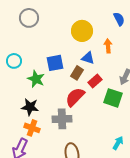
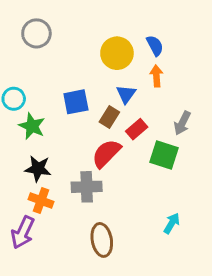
blue semicircle: (119, 19) -> (155, 46), moved
blue triangle: (88, 58) -> (126, 94), turned 48
green star: (36, 79) -> (32, 126), moved

